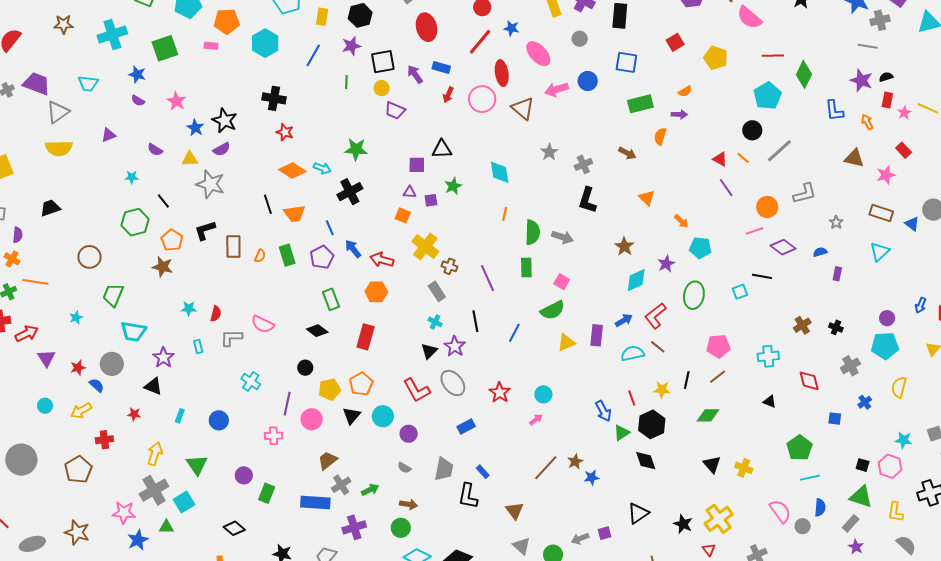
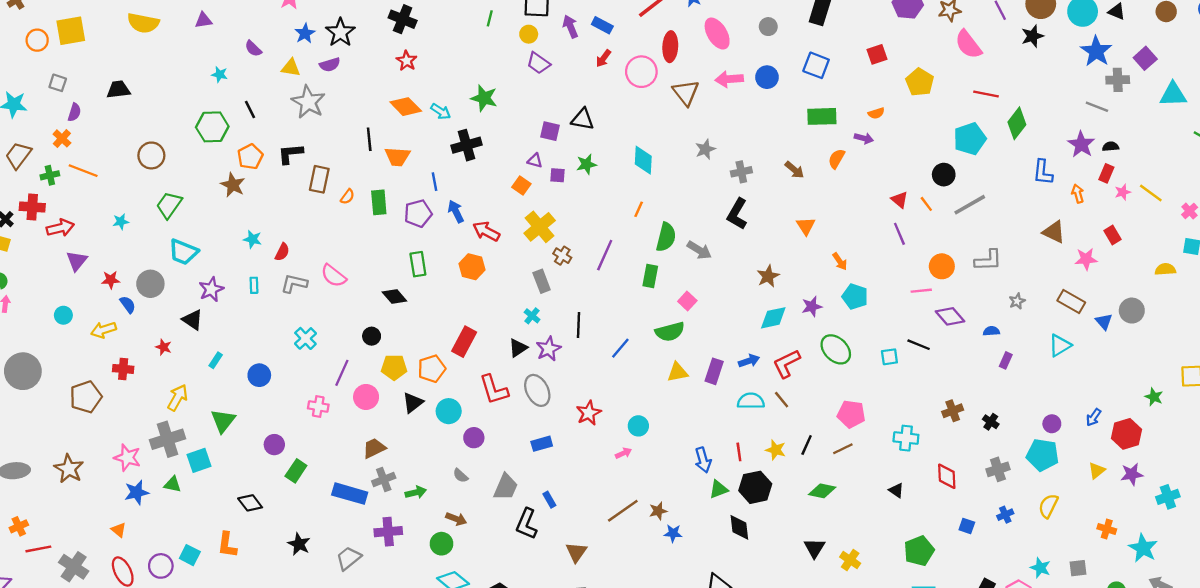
purple line: (487, 278) -> (605, 255), moved, turned 36
green ellipse: (694, 295) -> (836, 349), turned -68
red rectangle: (366, 337) -> (464, 342), moved

